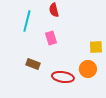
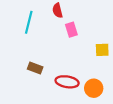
pink rectangle: (51, 38) -> (71, 30), moved
orange circle: (88, 69) -> (94, 88), moved

